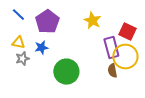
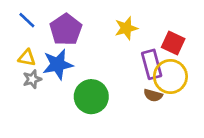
yellow star: (92, 21) -> (126, 28), turned 30
blue star: (41, 48) -> (58, 64), size x1.6
brown semicircle: (112, 71) -> (153, 95), turned -64

